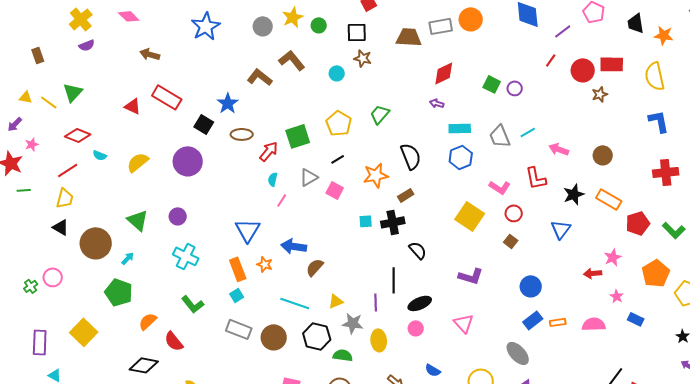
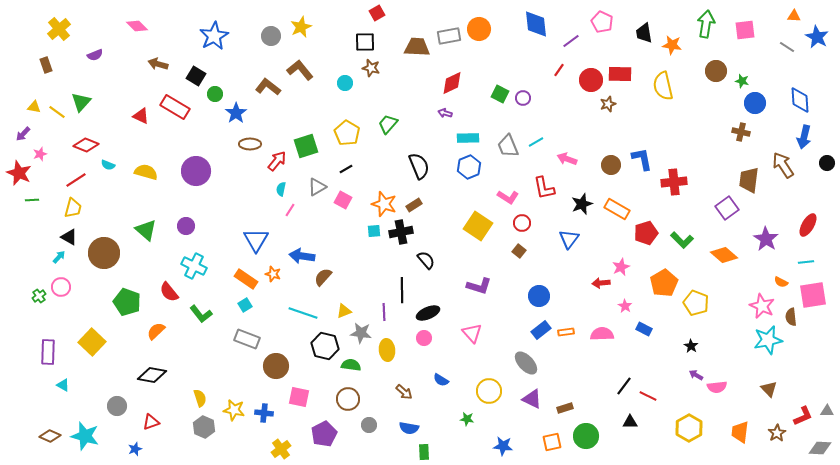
yellow cross: (81, 19) -> (59, 29), moved
green circle: (319, 25) -> (215, 94), moved
blue L-shape: (659, 121) -> (642, 159), moved
black square: (204, 124) -> (196, 76), moved
yellow semicircle: (138, 162) -> (146, 172), turned 55
orange star: (376, 175) -> (384, 204), moved, turned 30
cyan arrow: (128, 258) -> (59, 257), moved
orange rectangle: (238, 269) -> (246, 279), turned -35
brown circle: (274, 337) -> (276, 366), moved
red semicircle: (174, 341) -> (169, 292), moved

